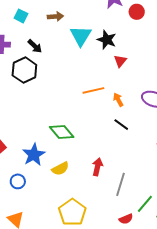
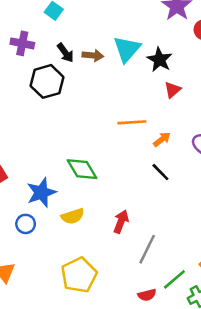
brown arrow: (55, 17) -> (93, 55), moved
orange arrow: (118, 100) -> (162, 139), turned 72
blue circle: (18, 181) -> (26, 224), moved

